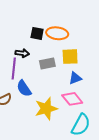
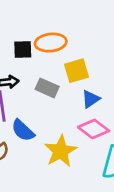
gray rectangle: (47, 64) -> (47, 88), turned 49

